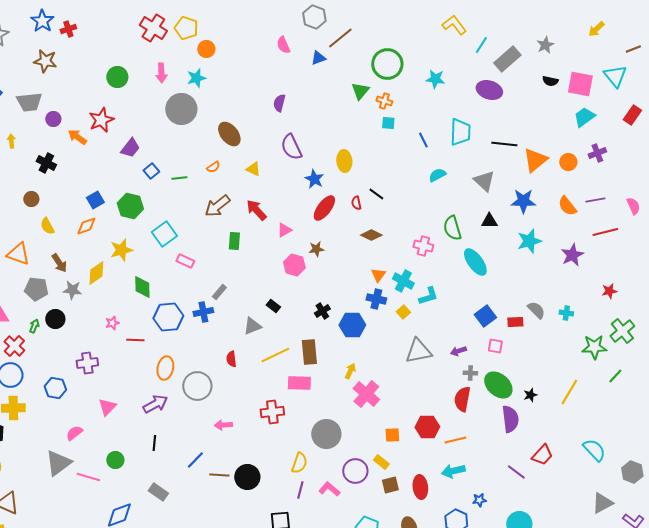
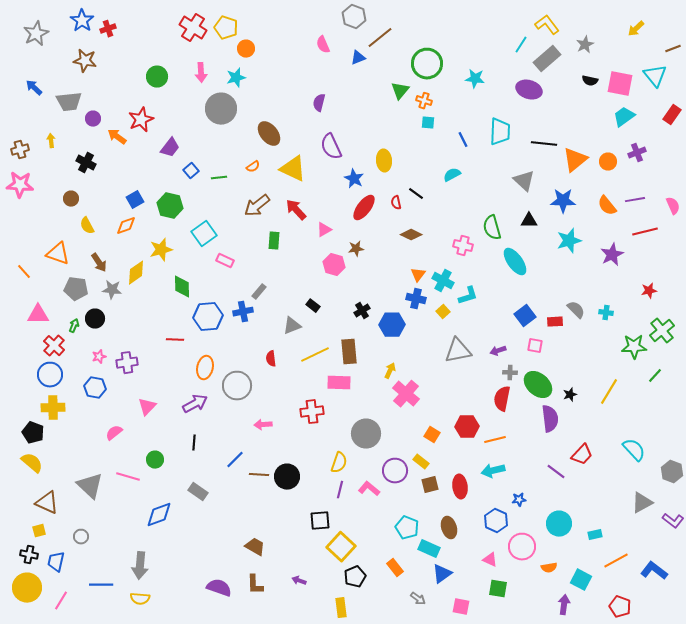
yellow L-shape: (454, 25) -> (547, 25), moved
yellow triangle: (253, 169) -> (293, 169), size x1.8
cyan semicircle: (437, 175) -> (452, 175), moved
pink star: (112, 323) -> (99, 357), moved
orange square: (392, 435) -> (432, 435), turned 35
gray triangle: (58, 463) -> (90, 486), moved, turned -40

